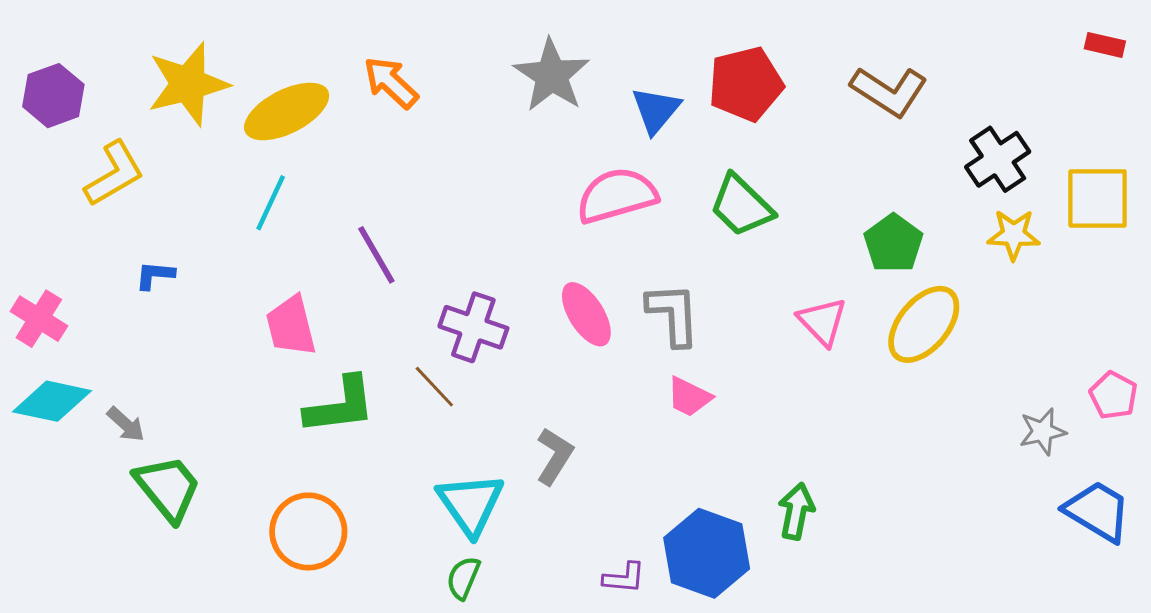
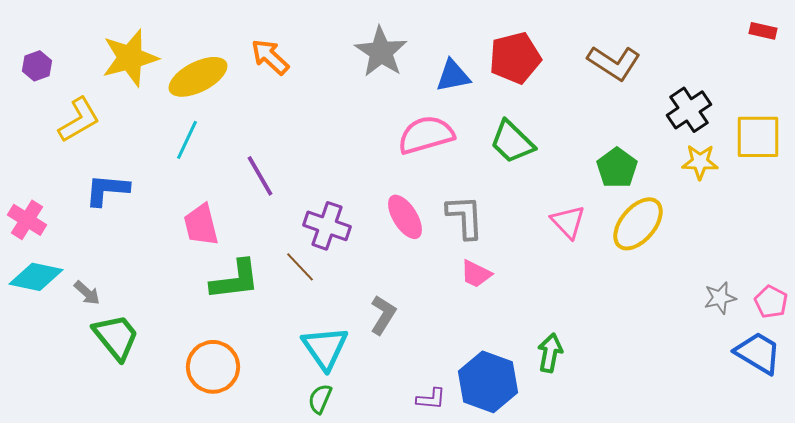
purple hexagon: (53, 96) -> (37, 66), size x0.7
blue triangle: (656, 110) -> (453, 76), turned 39
blue L-shape: (155, 275) -> (107, 190), size x1.6
pink pentagon: (1114, 395) -> (771, 302), moved

